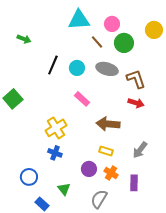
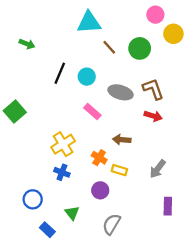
pink circle: (112, 24) -> (155, 15), moved
gray ellipse: (107, 69) -> (121, 92), moved
brown arrow: (108, 124) -> (122, 140), size x0.7
orange cross: (111, 173) -> (99, 158), moved
purple rectangle: (134, 183) -> (168, 206), moved

